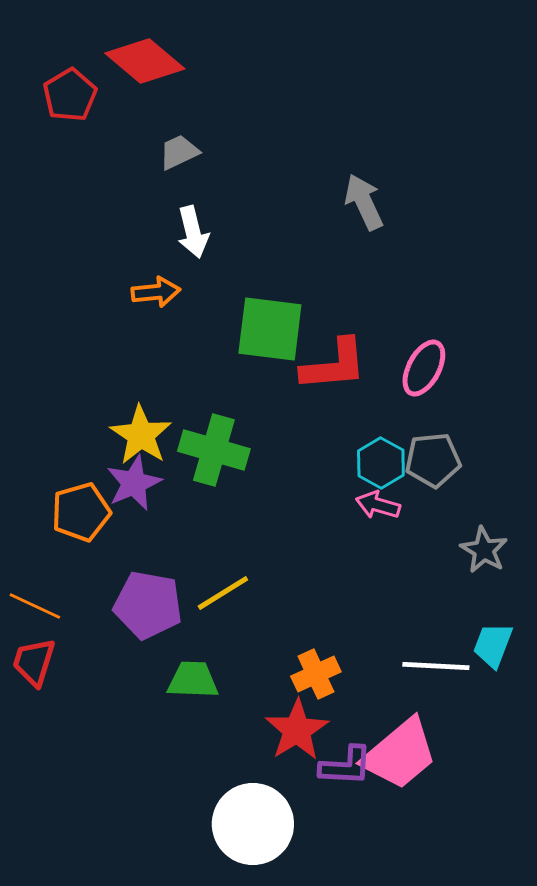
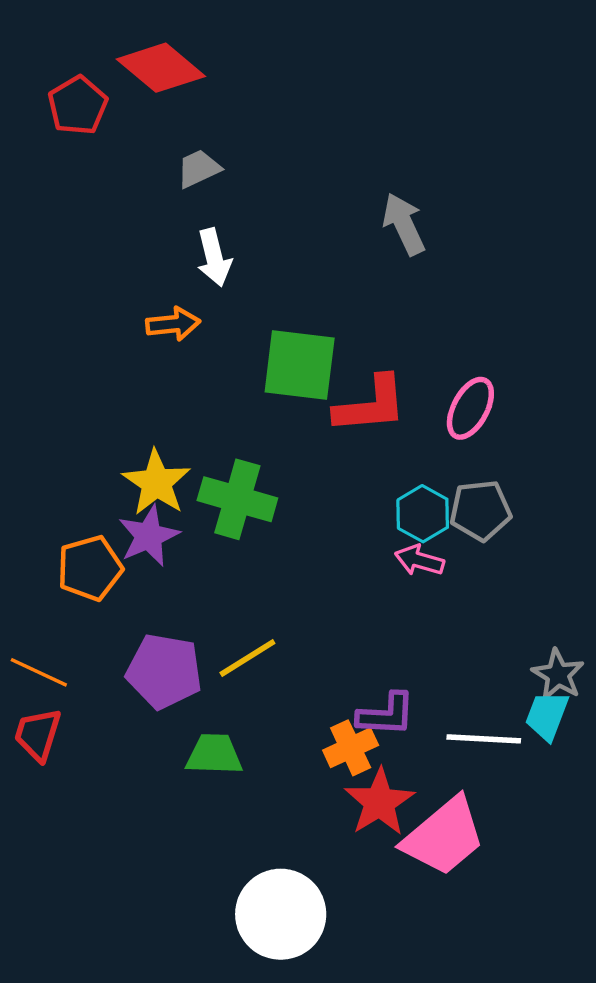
gray star: (484, 550) -> (558, 675), moved
red star: (297, 730) -> (379, 802), moved
purple L-shape: (346, 766) -> (386, 715), moved

